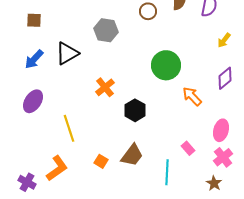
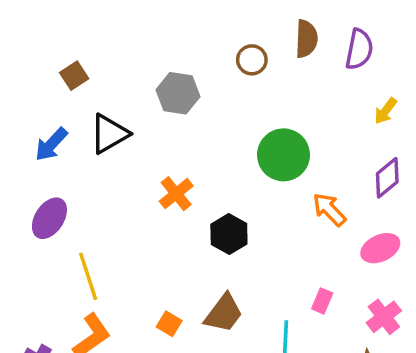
brown square: (34, 20) -> (74, 76), moved, turned -35
yellow line: (69, 128) -> (88, 276), moved
pink ellipse: (221, 130) -> (380, 248), moved, turned 50
pink rectangle: (188, 148) -> (322, 301), turned 64

